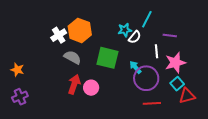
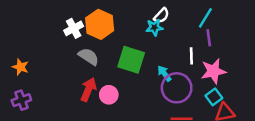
cyan line: (147, 19) -> (205, 18), moved
purple line: (170, 36) -> (209, 38), turned 72
white semicircle: (135, 37) -> (161, 16), moved

